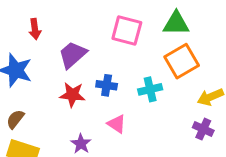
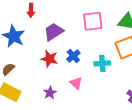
pink square: (127, 31) -> (93, 21), turned -30
blue cross: (107, 85) -> (73, 56), turned 32

